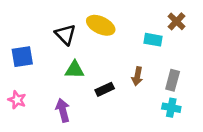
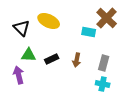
brown cross: (177, 21) -> (107, 18), size x1.5
black rectangle: (105, 89) -> (52, 59), moved
purple arrow: (63, 110) -> (19, 75), moved

